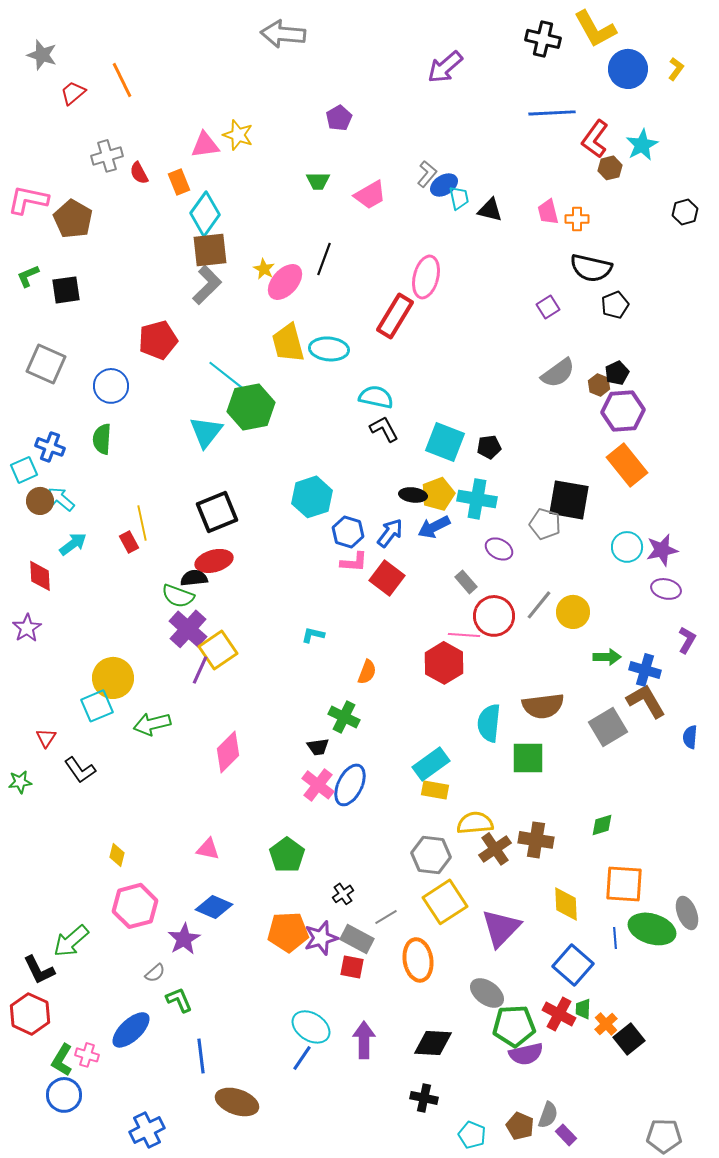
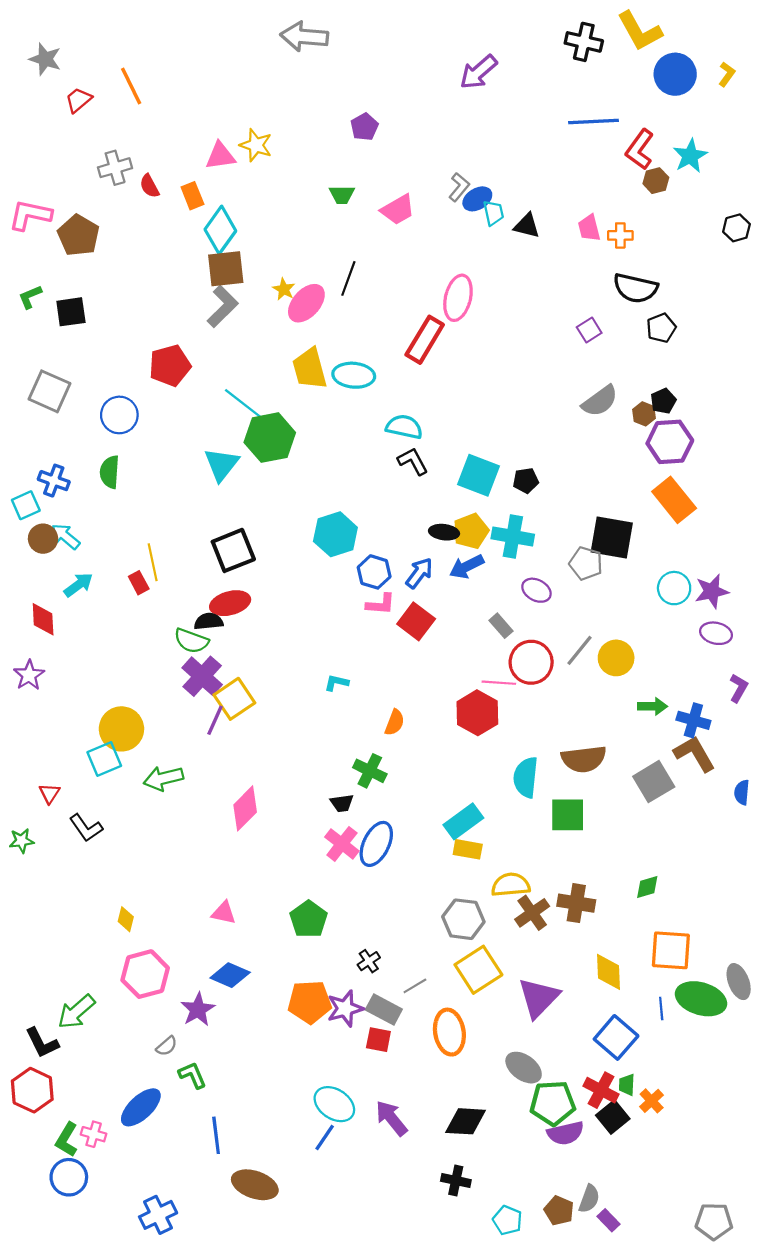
black square: (629, 1039) -> (613, 1117), moved
purple arrow: (364, 1040) -> (391, 1118), turned -39

